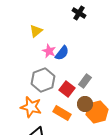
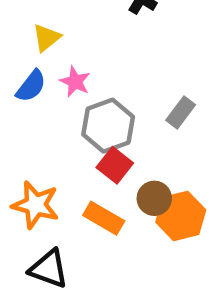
blue semicircle: (62, 53) -> (31, 86), moved
gray hexagon: (43, 80) -> (108, 126), moved
gray rectangle: (85, 81) -> (181, 113), moved

